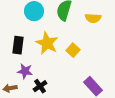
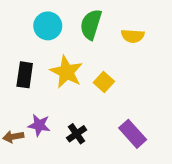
purple star: (25, 71) -> (39, 125), moved
black cross: (40, 86) -> (77, 134), moved

